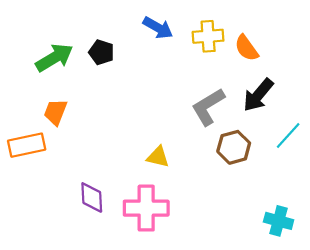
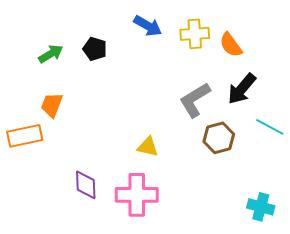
green arrow: (54, 58) -> (51, 54), size x0.7
cyan line: (288, 136) -> (270, 127), turned 76

